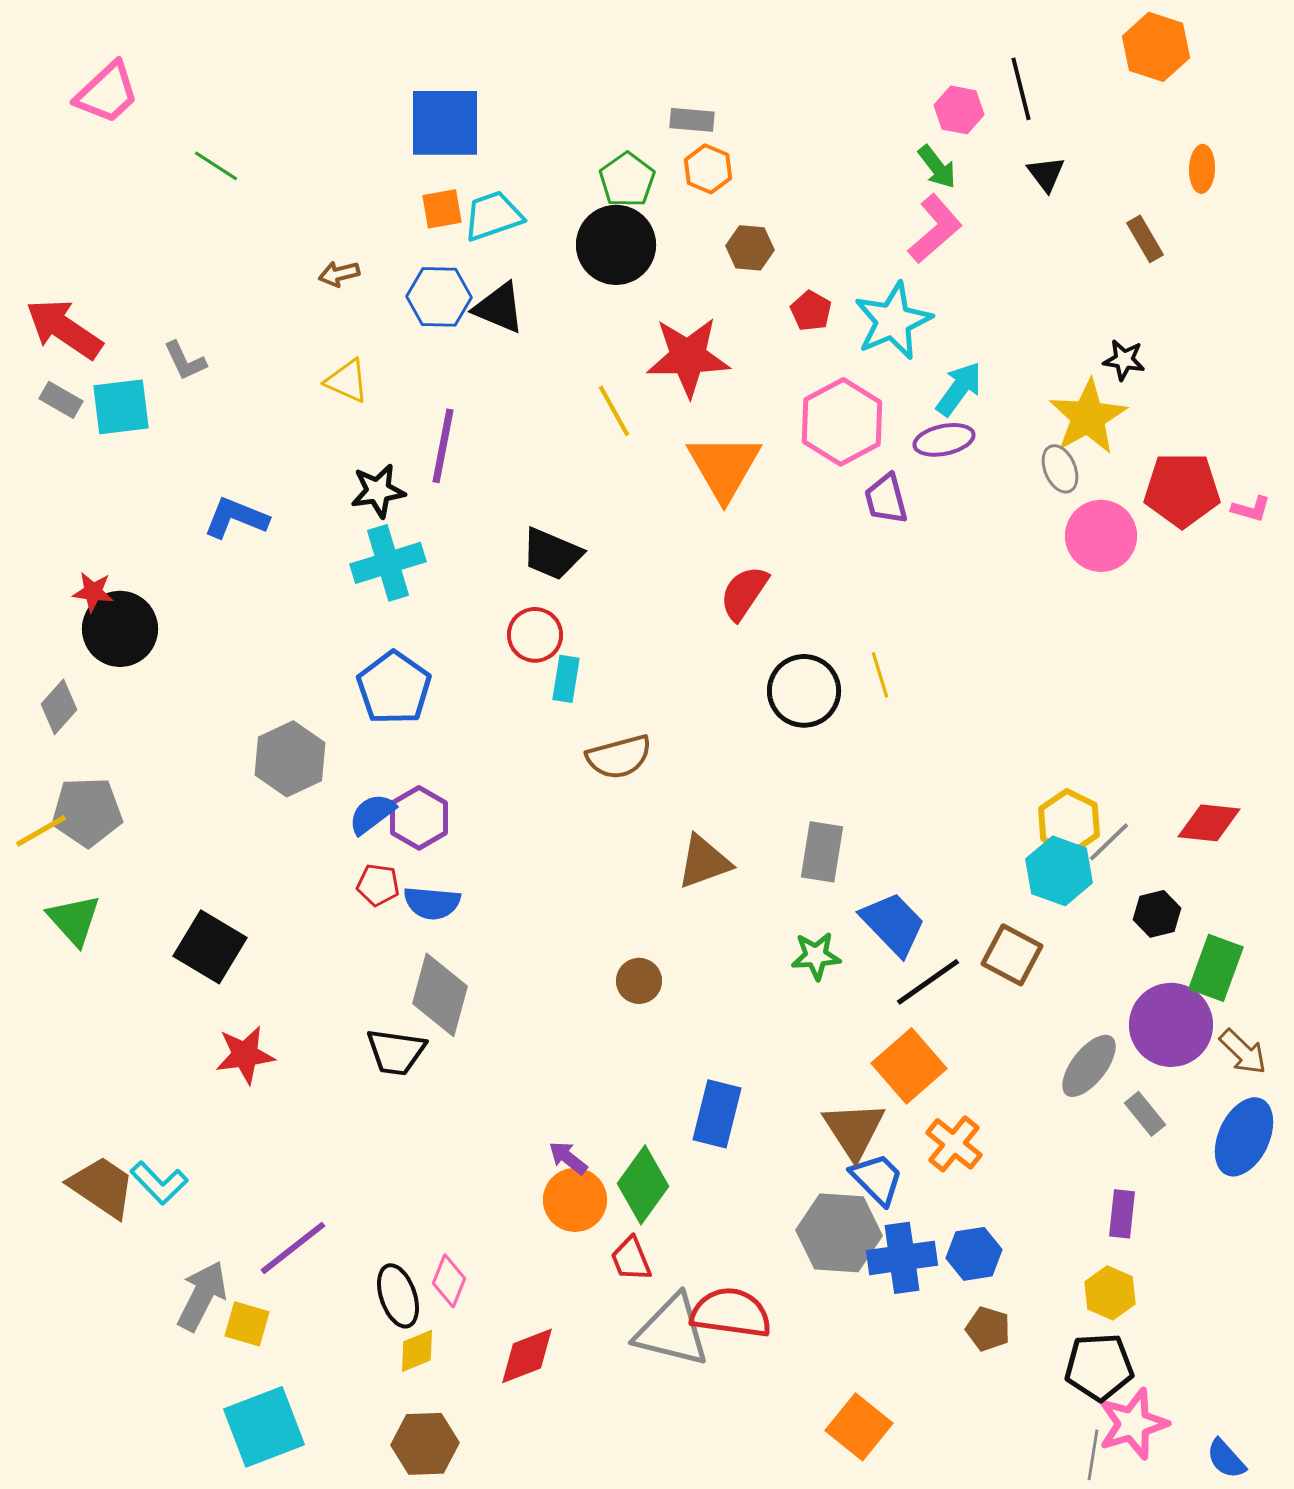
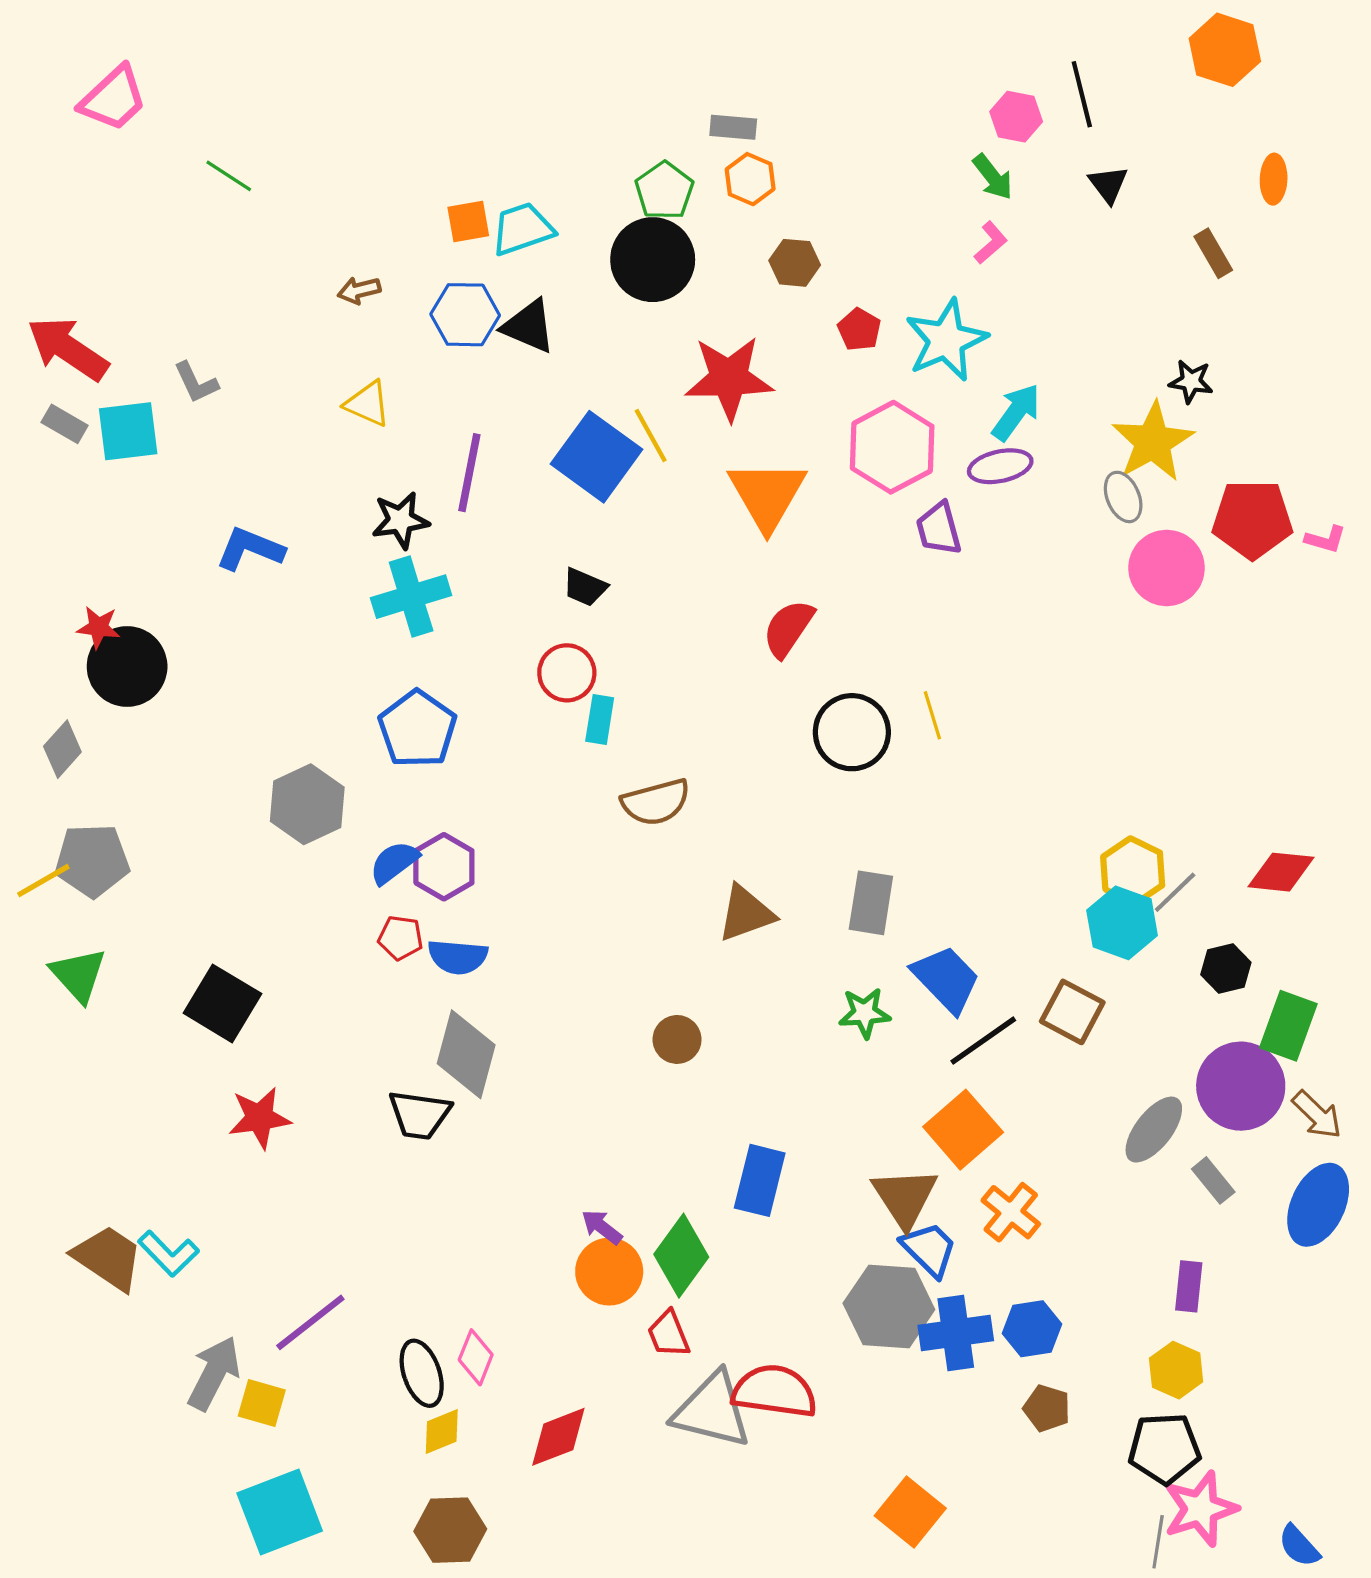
blue square: (445, 123) -> (596, 457), moved, turned 36
pink L-shape: (935, 229) -> (991, 243), size x0.6
black trapezoid: (552, 554) -> (585, 587), size x0.7

